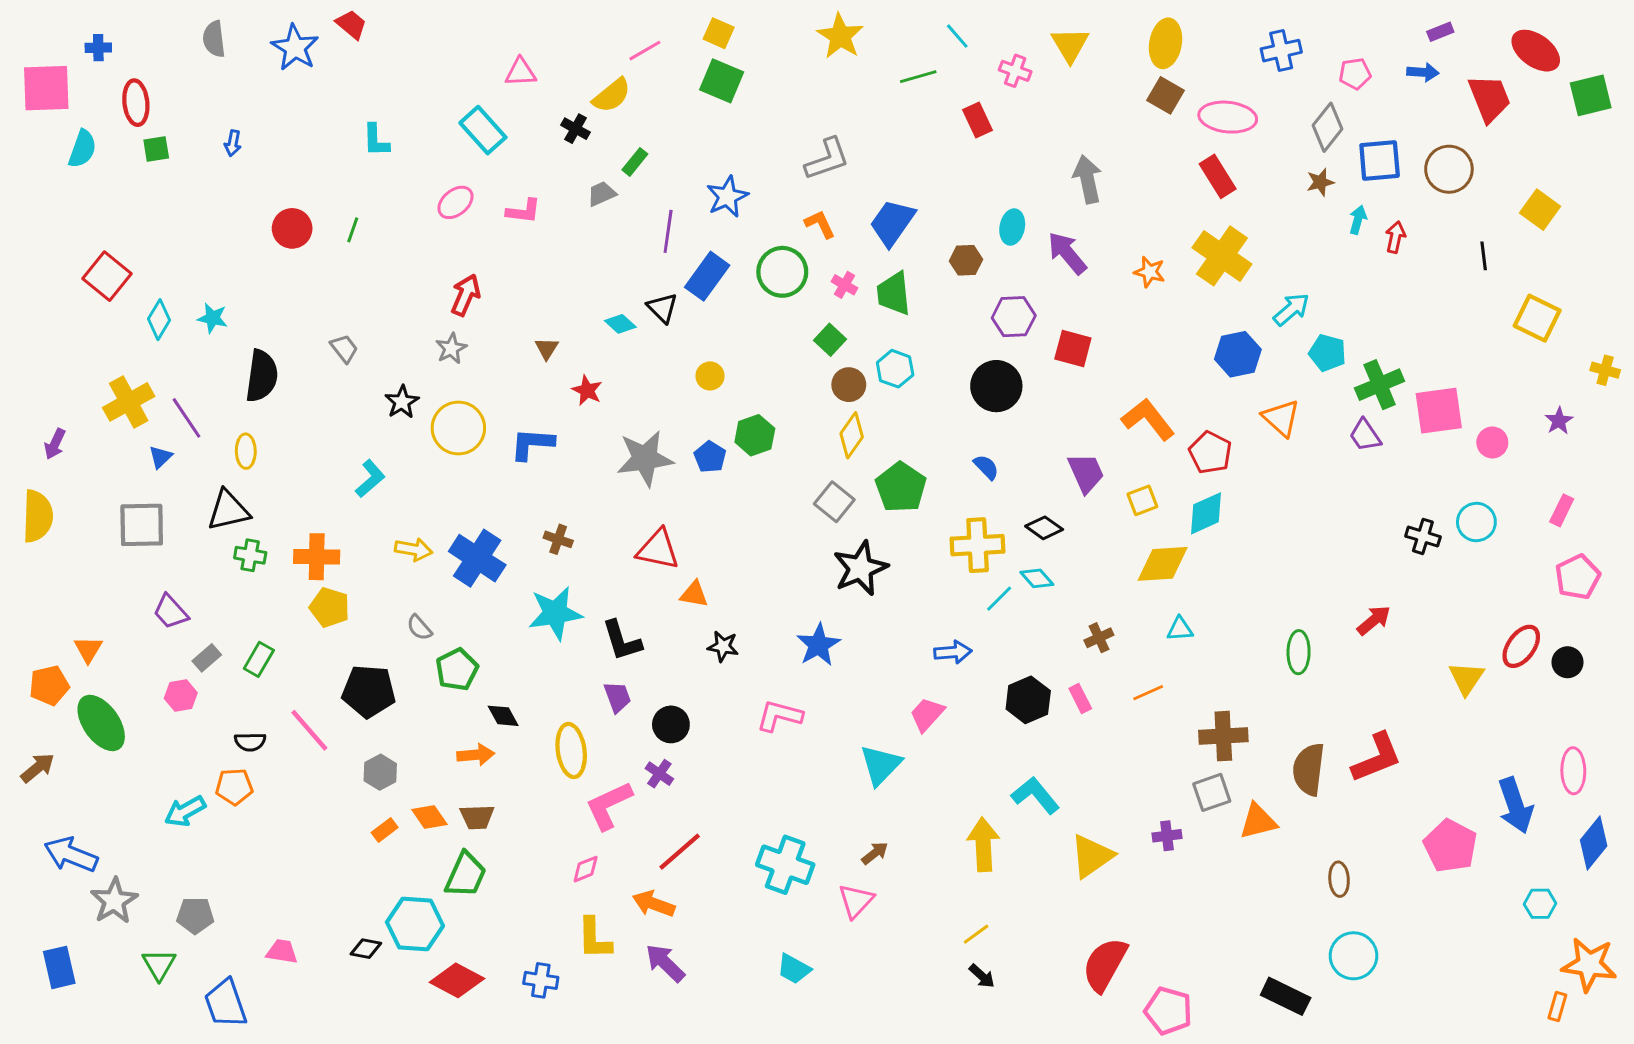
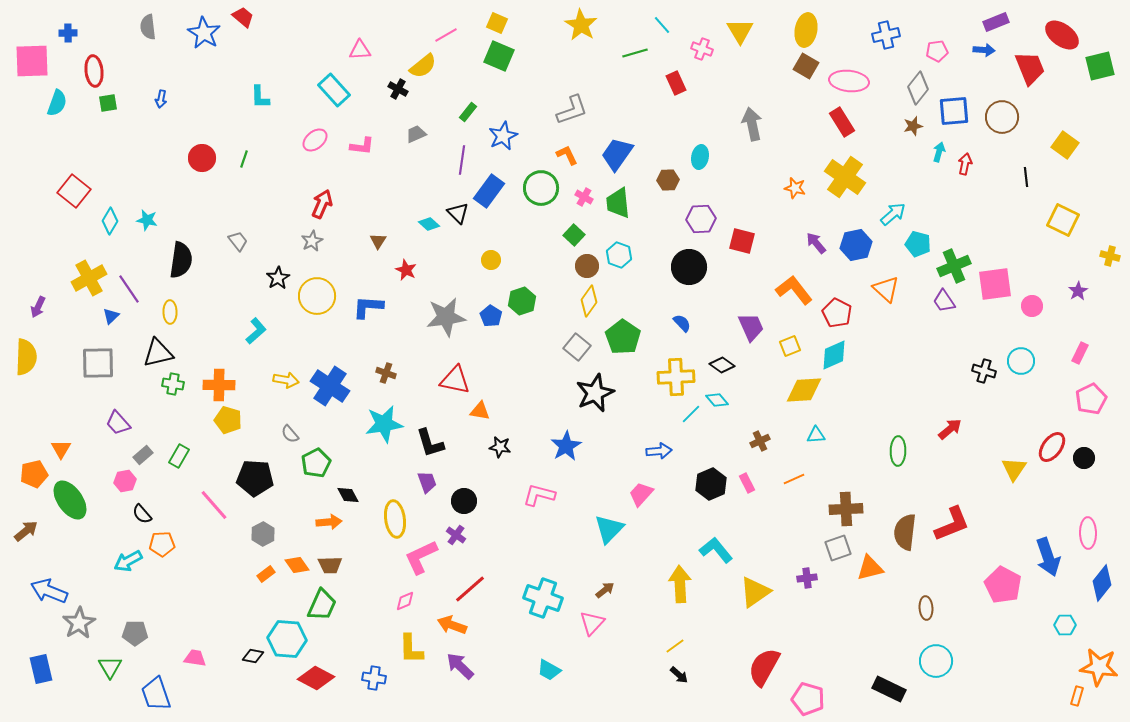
purple rectangle: (1440, 32) -> (996, 22), size x1.4
green rectangle: (635, 162) -> (468, 112), moved
purple arrow: (1067, 253) -> (816, 243), moved, size x0.7
black semicircle: (250, 742) -> (142, 514), moved, turned 50

